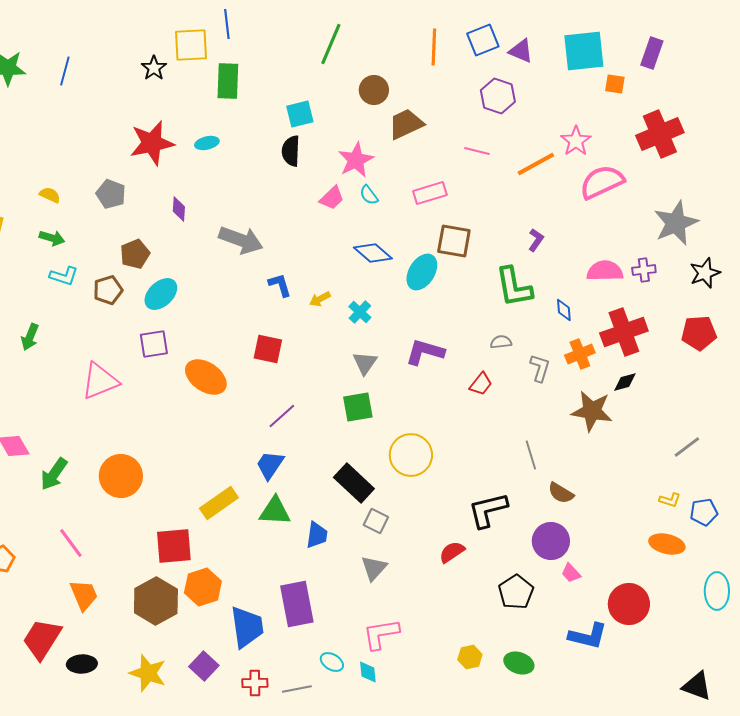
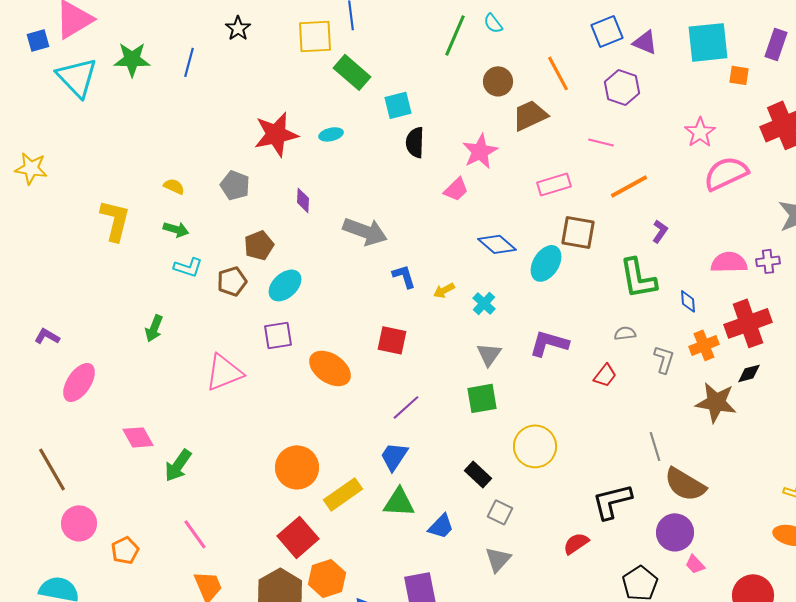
orange line: (434, 47) -> (558, 73), moved, turned -30
black star: (154, 68) -> (238, 28), moved
green rectangle: (228, 81) -> (352, 72), turned -51
cyan square: (300, 114) -> (398, 105), moved
orange line: (536, 164) -> (629, 186), moved
cyan semicircle: (369, 195) -> (493, 23), moved
orange circle: (121, 476) -> (297, 467), moved
black rectangle: (354, 483) -> (478, 474), size x0.7
brown semicircle: (561, 493) -> (685, 484), size x1.6
blue trapezoid: (317, 535) -> (441, 526), turned 36
red square: (174, 546) -> (298, 537), turned -36

